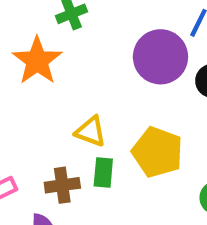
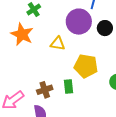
yellow triangle: (91, 132) -> (58, 44), moved
green rectangle: (103, 173) -> (68, 87), moved

